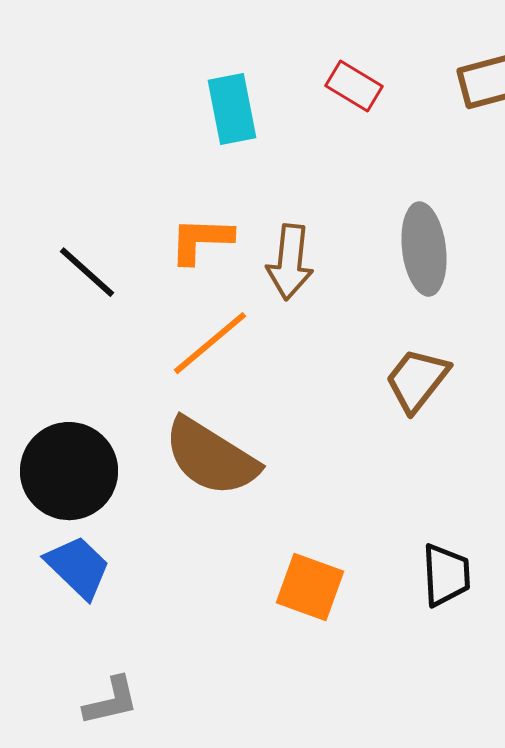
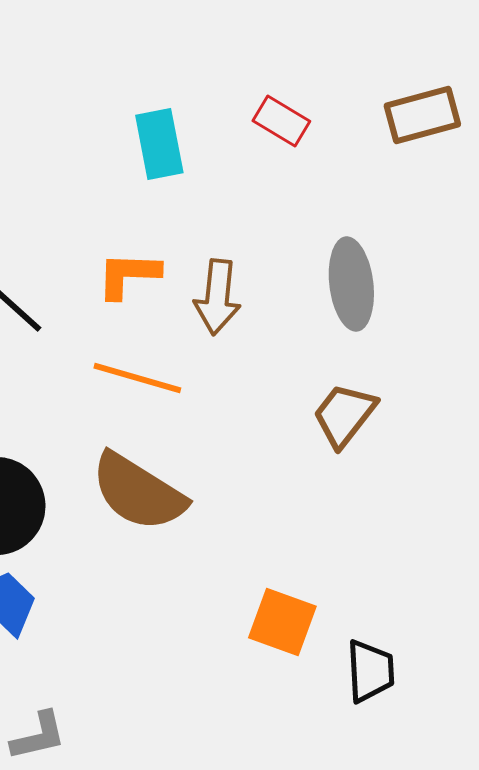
orange line: (210, 343) -> (137, 378), turned 56
black trapezoid: (446, 575) -> (370, 671), moved
orange square: (310, 587) -> (282, 622), moved

